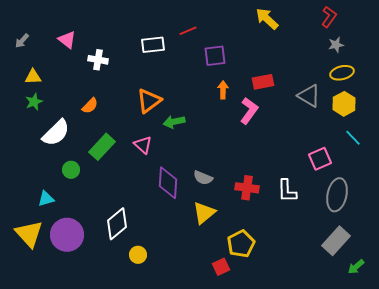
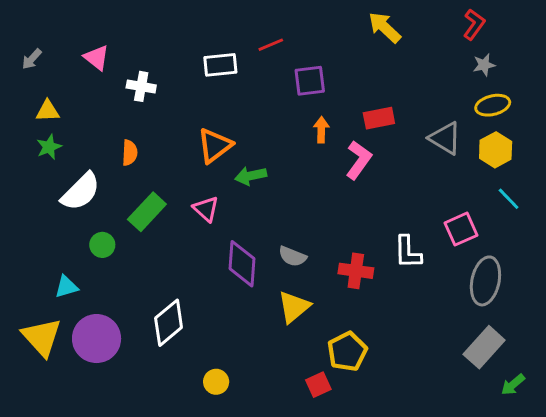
orange semicircle: (90, 106) -> (130, 153), turned -42
white L-shape: (287, 191) -> (408, 252), moved
yellow circle: (138, 255) -> (216, 382), moved

